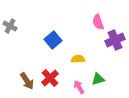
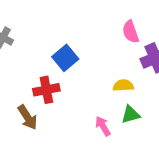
yellow semicircle: (78, 59) -> (123, 85), moved
red cross: (50, 78) -> (46, 90), moved, turned 30

